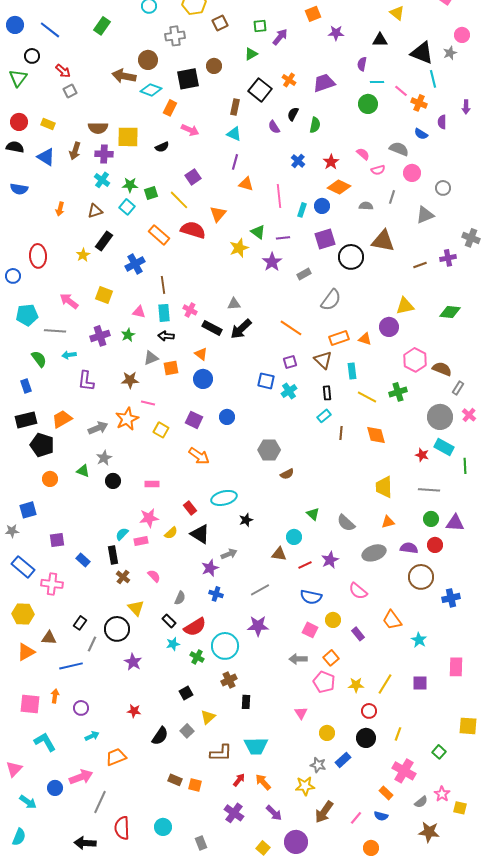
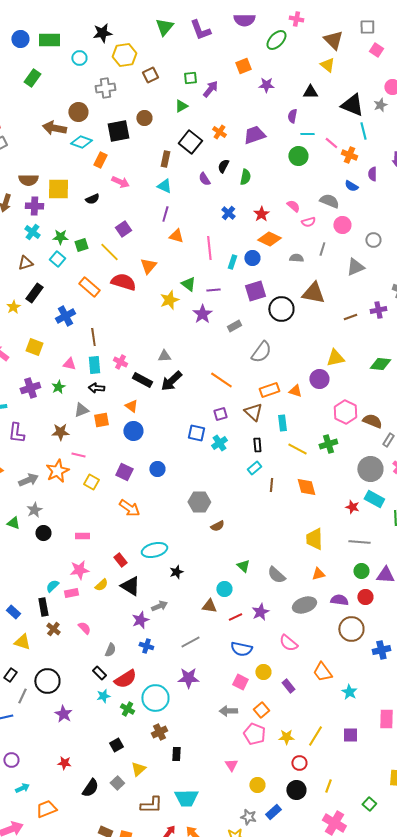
yellow triangle: (136, 608) -> (22, 642), moved, turned -30

